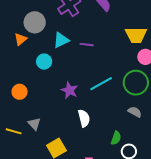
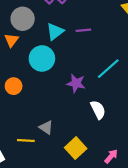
cyan circle: (44, 62) -> (42, 58), size x1.5
orange circle: (20, 92) -> (14, 86), moved

